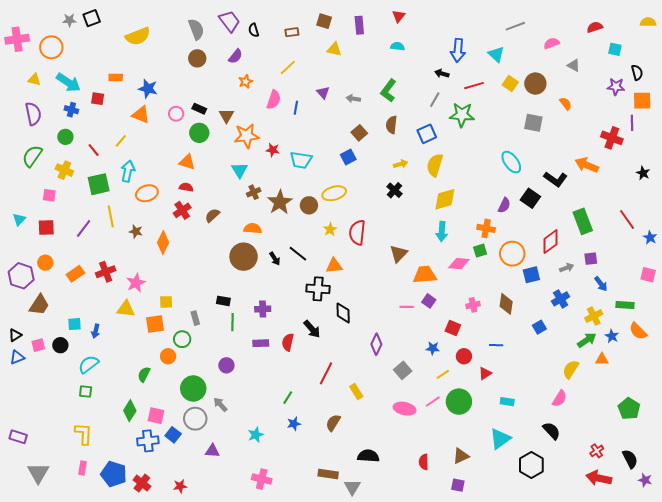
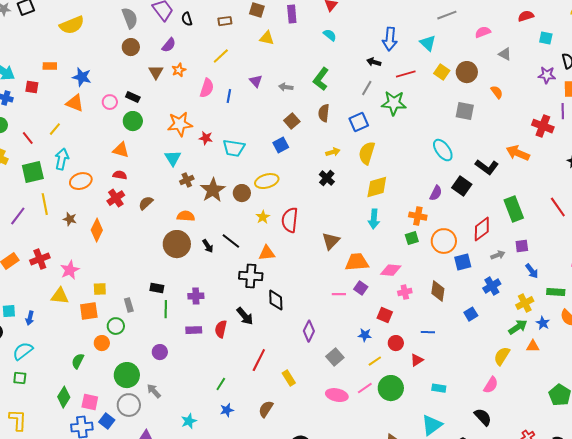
cyan semicircle: (398, 46) -> (330, 35), turned 32
brown triangle: (226, 116) -> (156, 72), moved
pink diamond: (459, 264) -> (391, 270), moved

